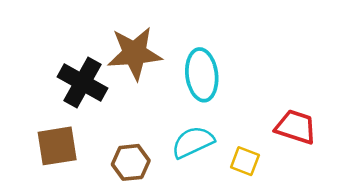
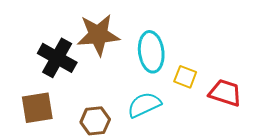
yellow square: (245, 161) -> (185, 77), moved

